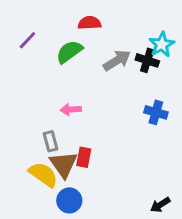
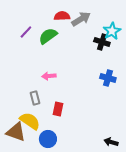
purple line: (27, 40) -> (26, 32), moved
gray arrow: (117, 60) -> (81, 19), moved
brown triangle: (64, 164) -> (16, 132), moved, turned -35
black arrow: (160, 205) -> (111, 142), turned 48

